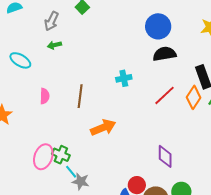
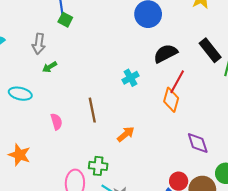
black semicircle: (165, 54) -> (166, 53), moved
orange diamond: (194, 97) -> (171, 100), moved
orange arrow: (103, 128) -> (126, 134), size x0.7
green cross: (61, 155) -> (98, 166), moved

